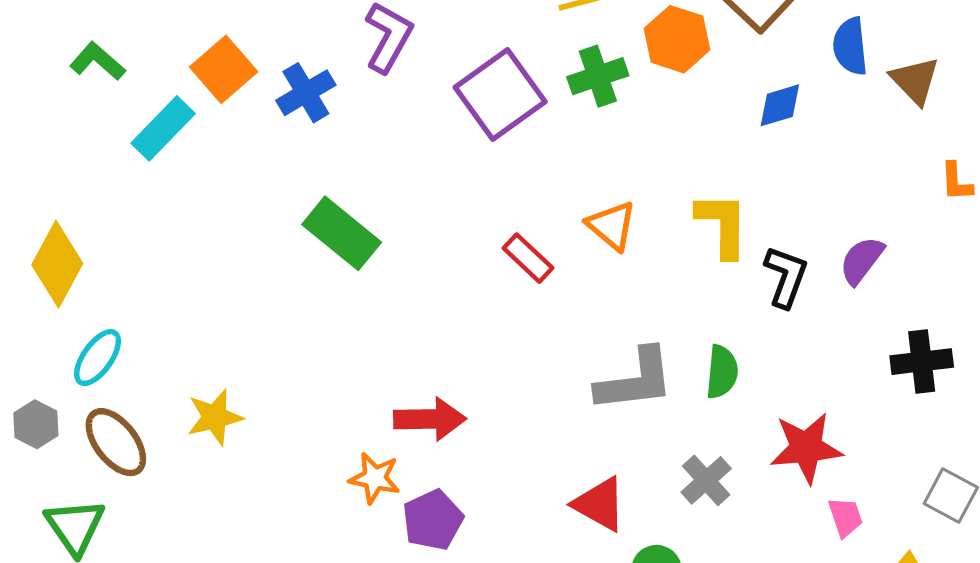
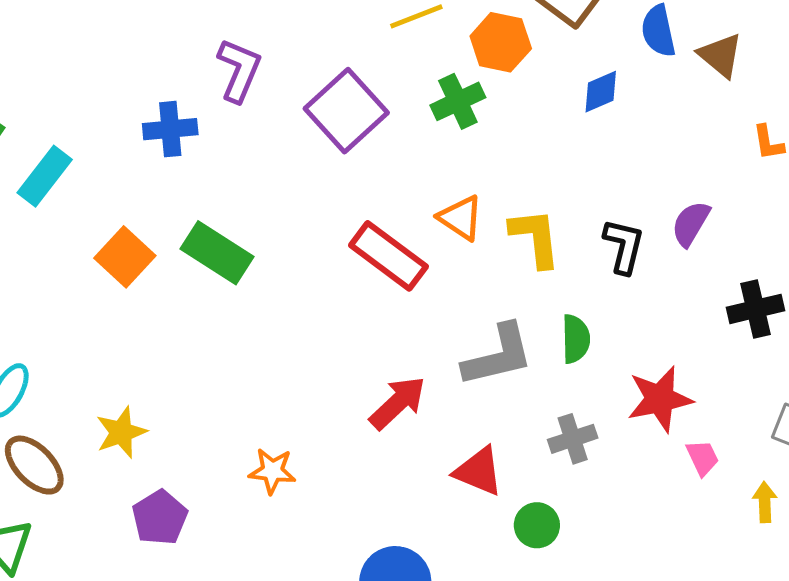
orange square: (224, 69) -> (125, 257), moved
green cross: (598, 76) -> (458, 101), moved
blue cross: (306, 93) -> (170, 129), turned 32
yellow L-shape: (722, 225) -> (535, 238), moved
red rectangle: (528, 258) -> (388, 256), size x1.6
red arrow: (430, 419) -> (398, 403), moved, turned -36
gray cross: (706, 480) -> (573, 439), turned 30
purple pentagon: (433, 520) -> (160, 518), moved

